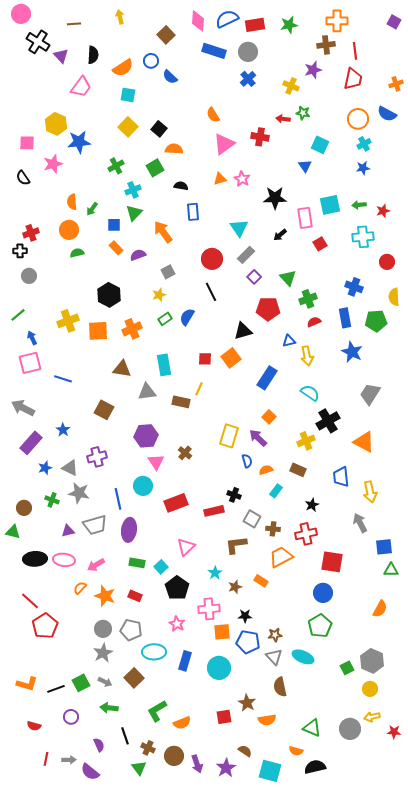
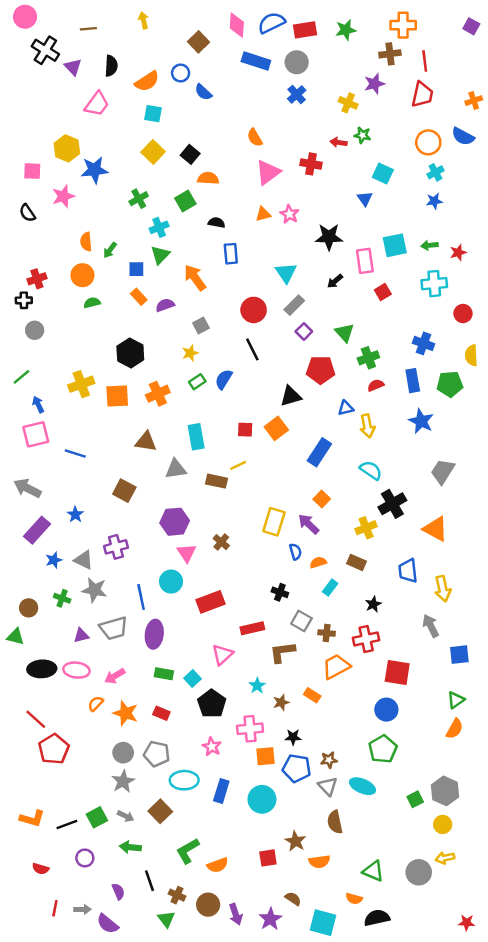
yellow line: (199, 389) -> (238, 465), turned 40
red rectangle: (214, 511) -> (252, 628), moved
green triangle: (391, 570) -> (456, 700), moved, turned -35
red star: (394, 732) -> (467, 923), moved

